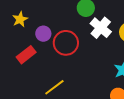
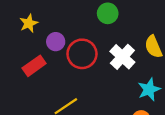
white cross: (101, 28) -> (122, 57), moved

